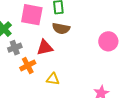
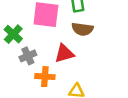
orange cross: (28, 65) -> (45, 77), turned 35

